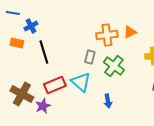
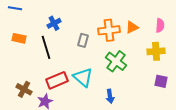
blue cross: (31, 26) -> (54, 23), moved
gray rectangle: (90, 57) -> (83, 40), moved
brown cross: (22, 94) -> (24, 89), size x0.7

